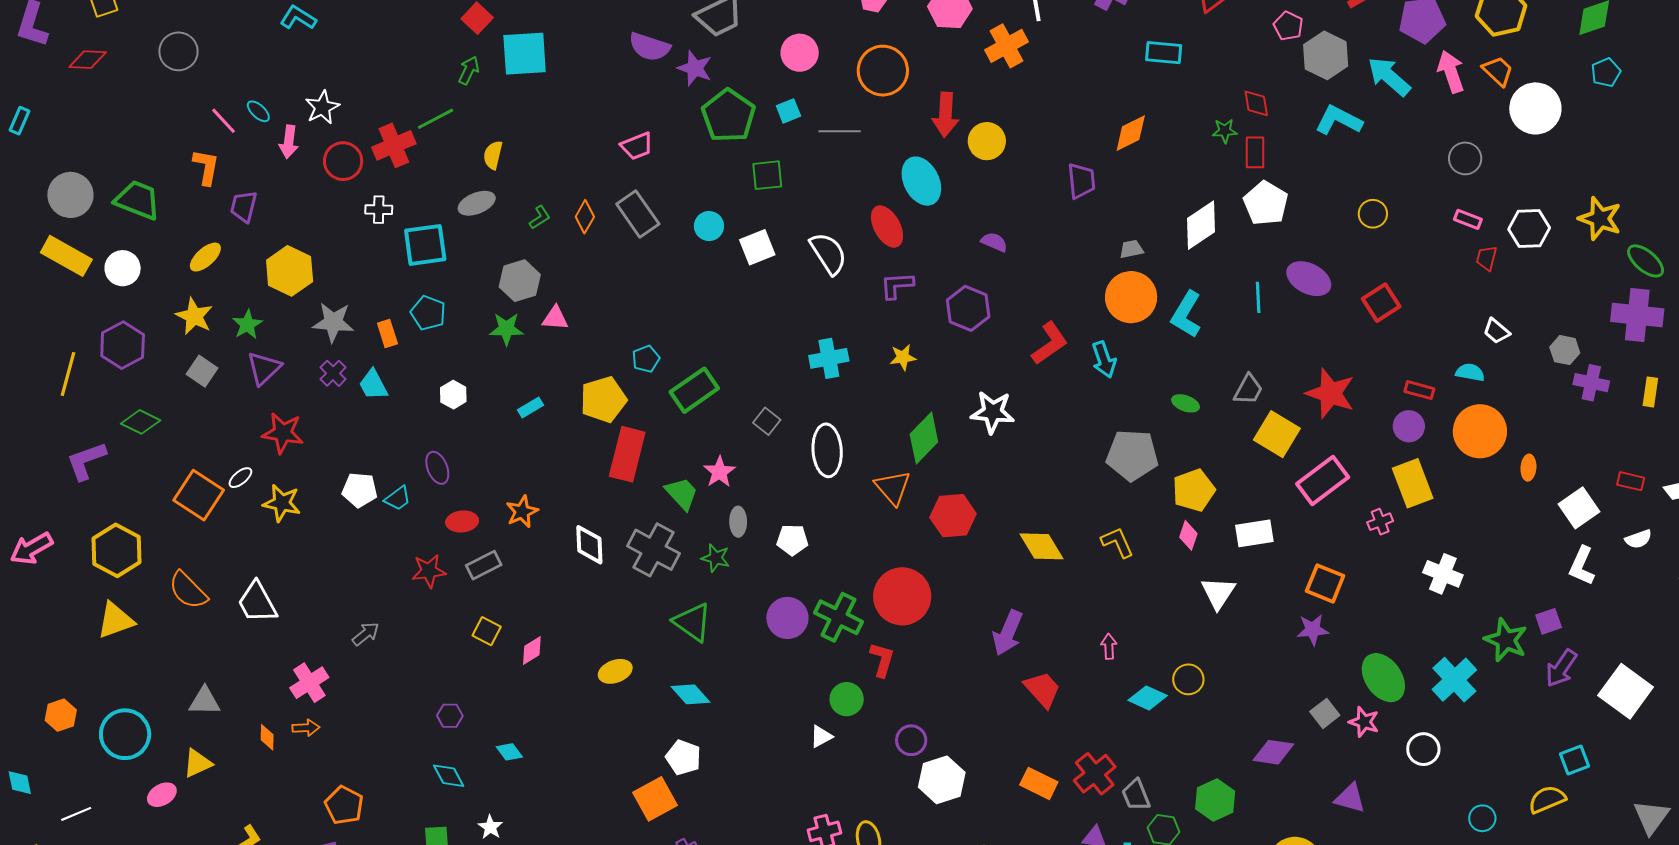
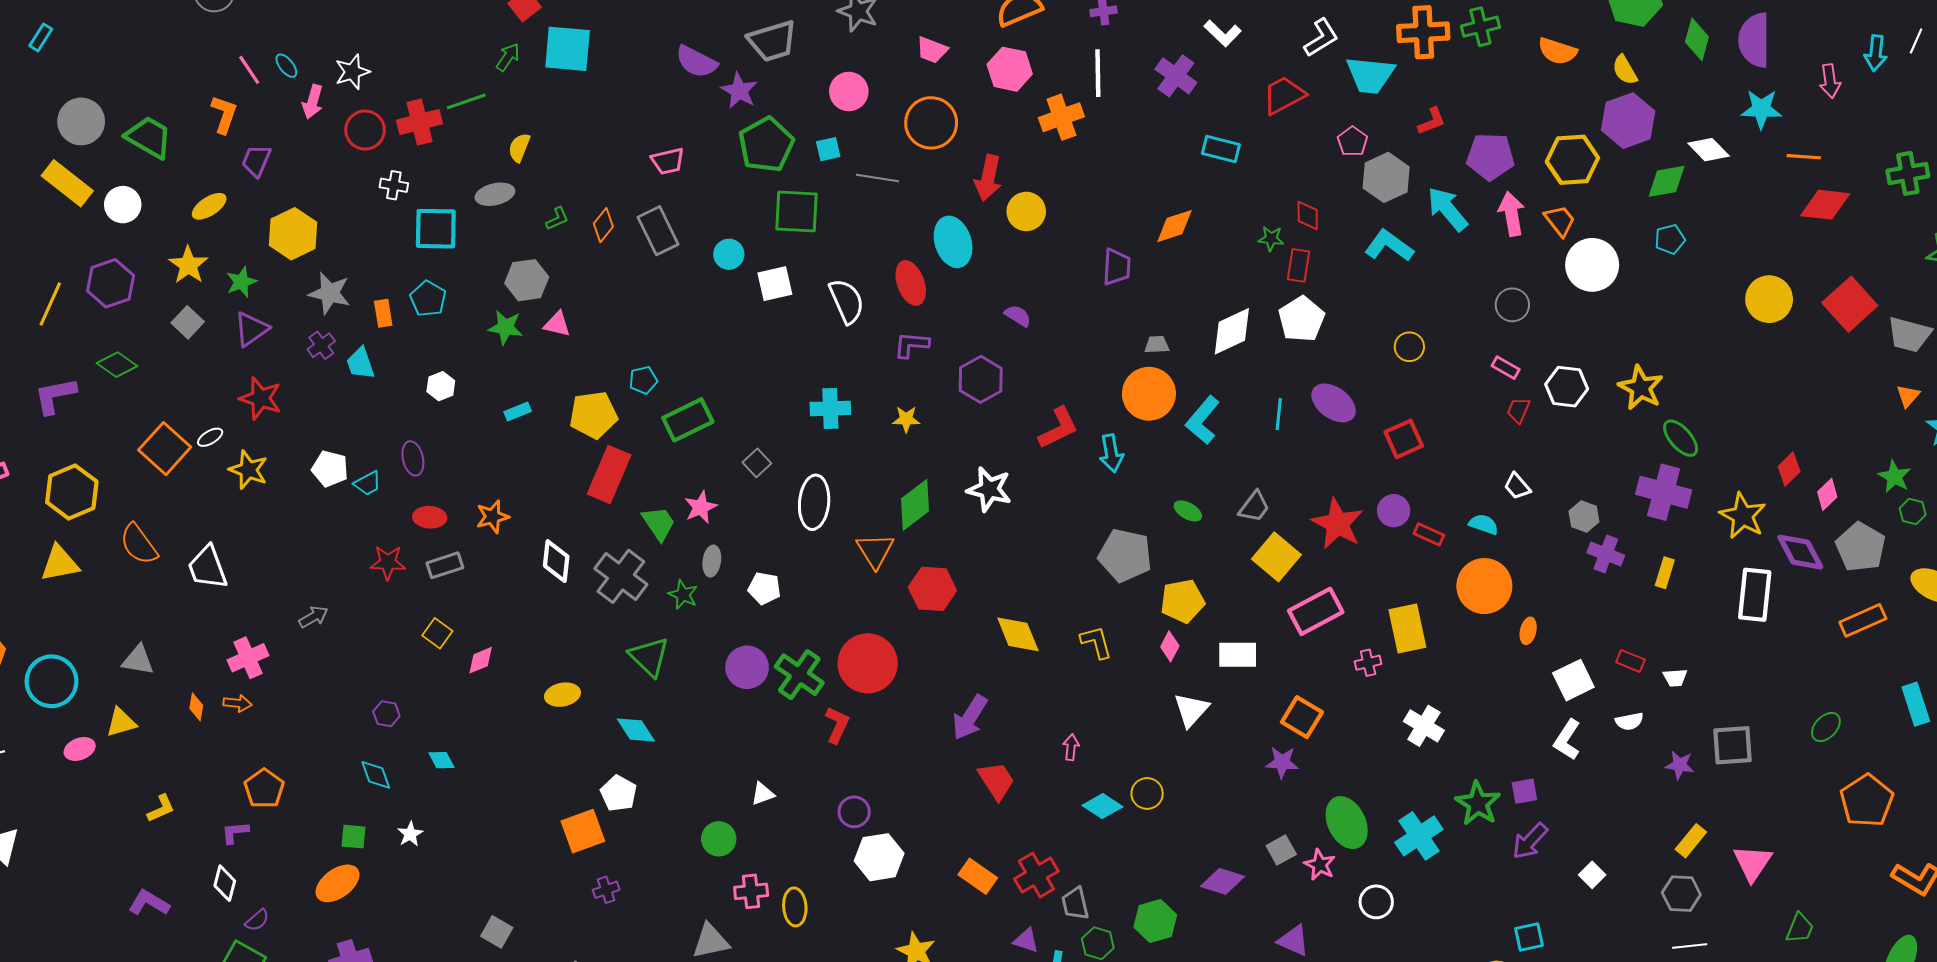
green square: (767, 175) -> (796, 212), size x1.4
purple circle: (1409, 426) -> (1394, 511), moved
white square: (1626, 691) -> (1592, 875), size x0.5
green circle: (847, 699) -> (719, 839), moved

